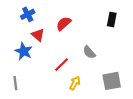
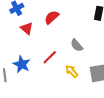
blue star: (24, 51) -> (22, 64), moved
yellow arrow: (75, 83) -> (72, 71), moved, turned -72

